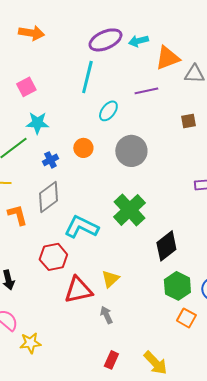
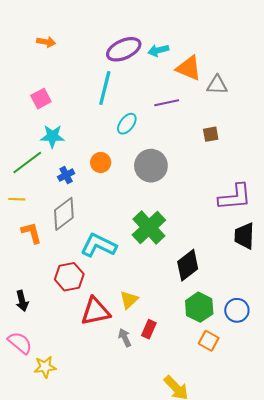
orange arrow: (31, 33) -> (46, 42), size x0.7
orange triangle: (167, 58) -> (189, 68), turned 44
red rectangle: (111, 360) -> (149, 329), moved

